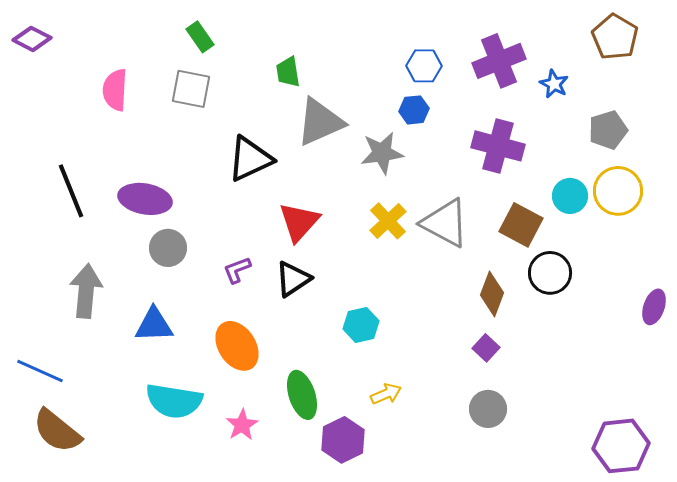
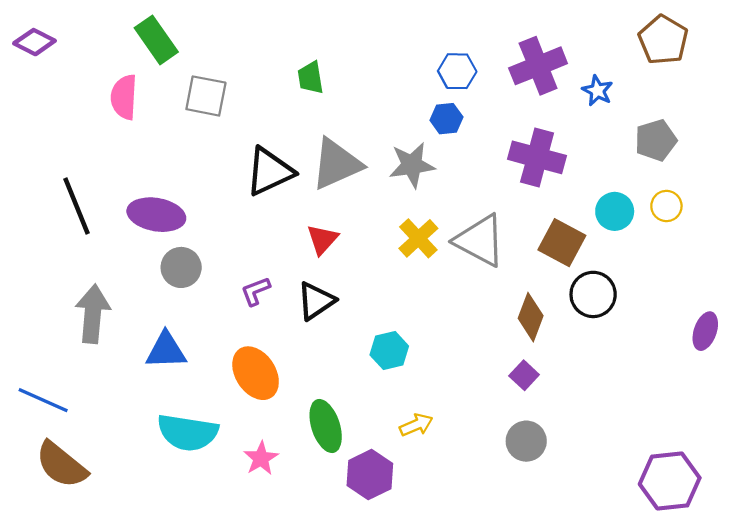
green rectangle: (200, 37) -> (156, 40), moved, size x1.4
gray triangle: (320, 122) -> (336, 164), moved
yellow circle: (618, 191) -> (666, 206), size x0.6
red triangle: (299, 222) -> (322, 239), size x0.7

